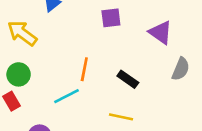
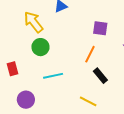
orange line: (84, 69) -> (90, 54), moved
green circle: (19, 74) -> (40, 47), moved

